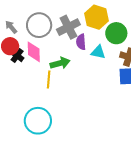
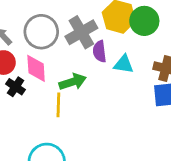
green circle: (116, 33) -> (144, 21), moved
black cross: (17, 56) -> (16, 87), moved

